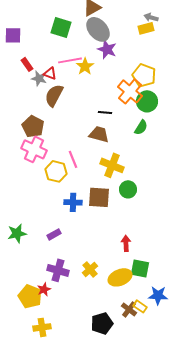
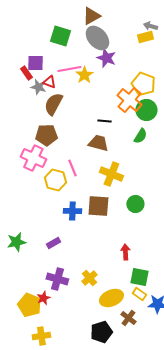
purple square: (13, 35) -> (35, 63), moved
brown pentagon: (33, 126) -> (46, 135), moved, turned -30
green circle: (128, 189) -> (135, 204), moved
yellow ellipse: (120, 277) -> (111, 298), moved
yellow rectangle: (140, 306) -> (139, 294), moved

